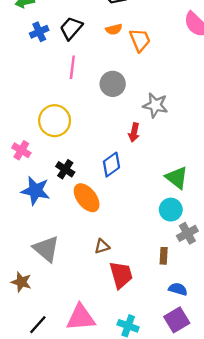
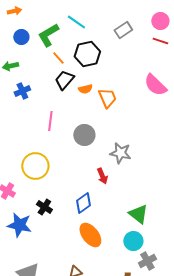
black trapezoid: (71, 28) -> (64, 80), moved
red arrow: (134, 133) -> (102, 176), turned -35
orange ellipse: (87, 198) -> (90, 235), moved

